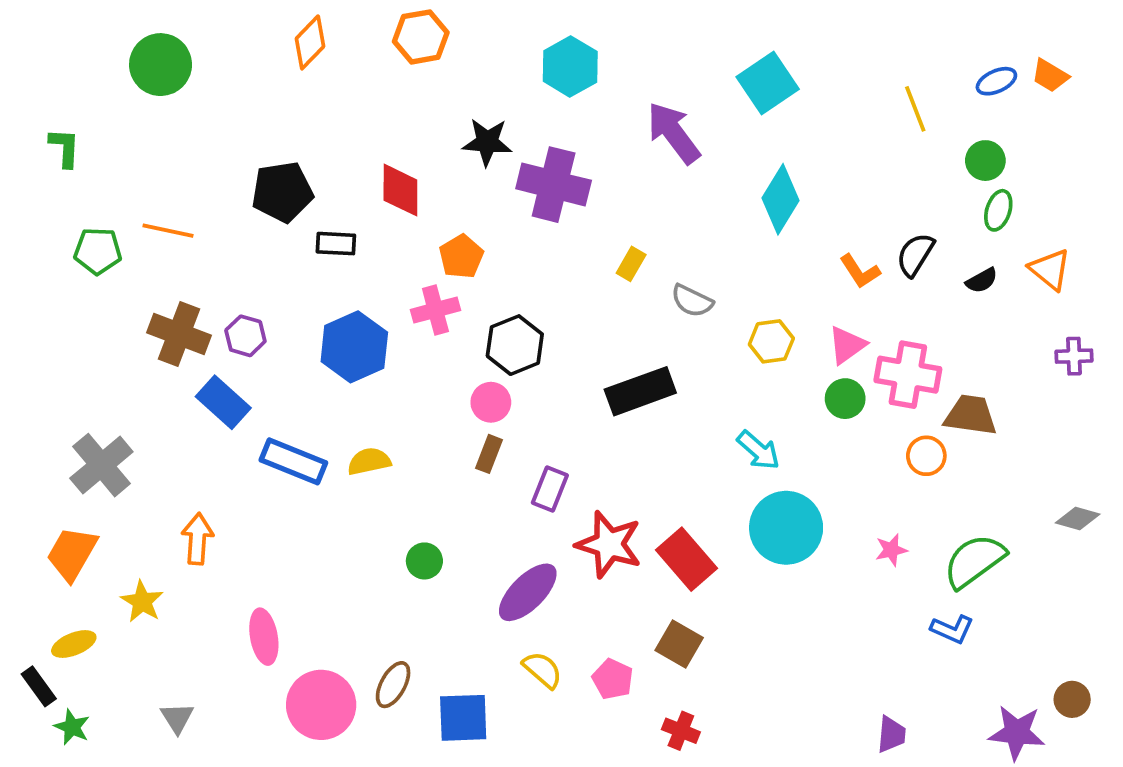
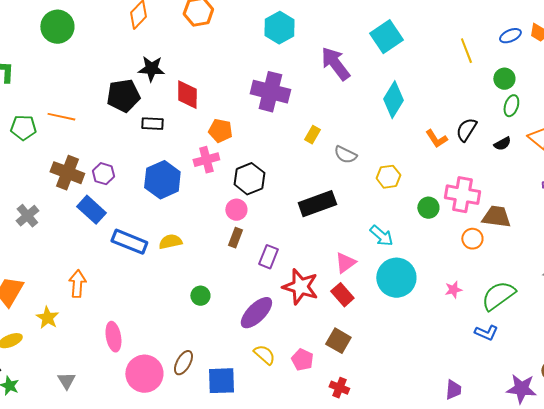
black star: (487, 142) -> (151, 69), moved
orange pentagon: (461, 256) -> (220, 131), turned -30
pink triangle: (847, 345) -> (345, 263), moved
gray cross: (101, 465) -> (27, 216), moved, size x0.7
red rectangle: (686, 559) -> (342, 295), size x0.7

